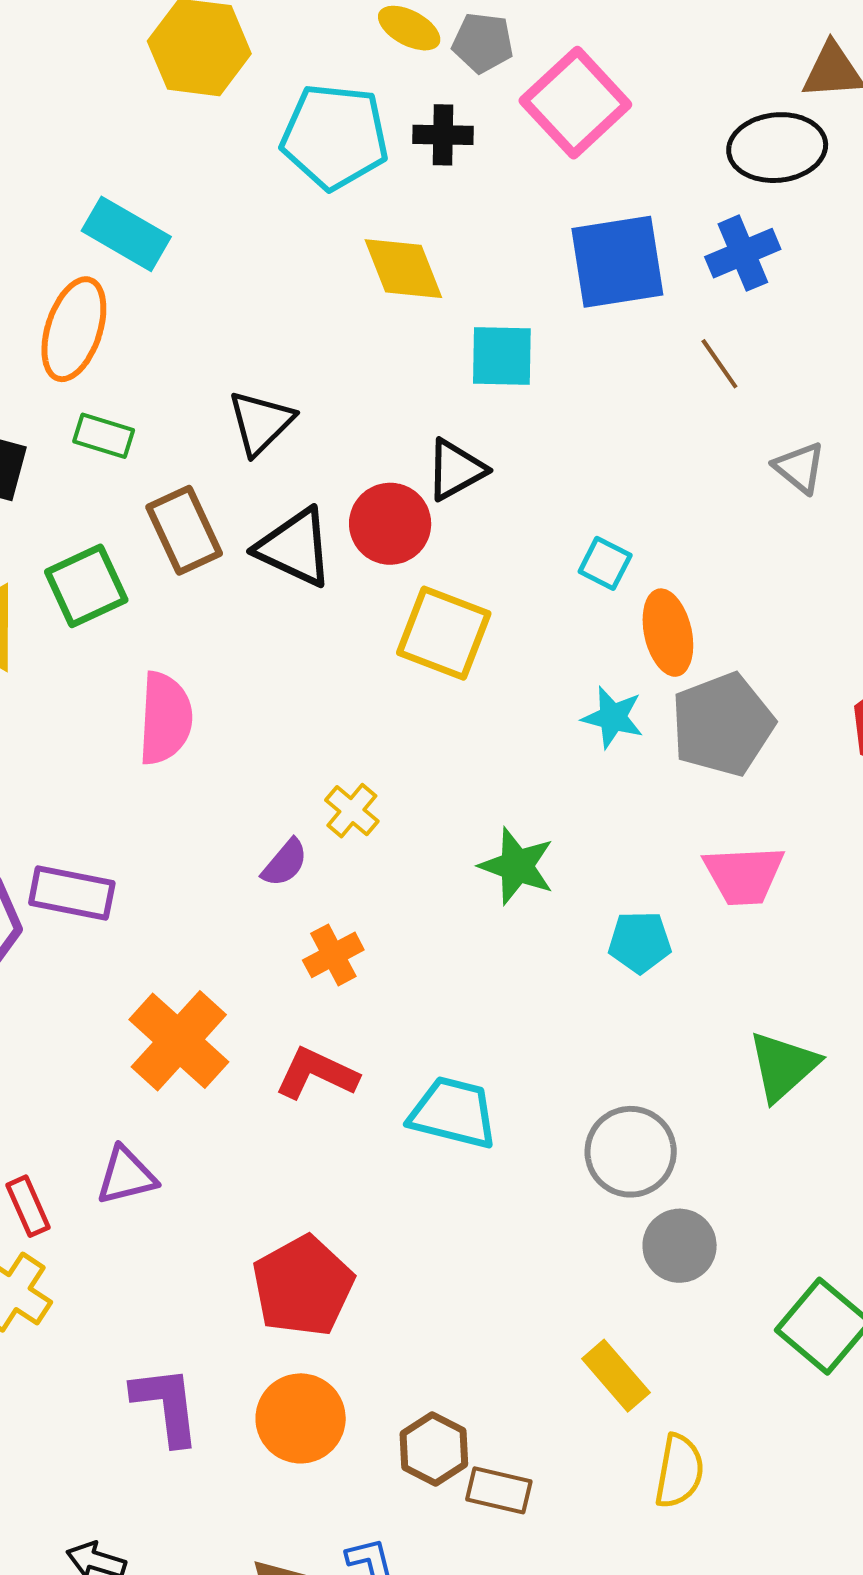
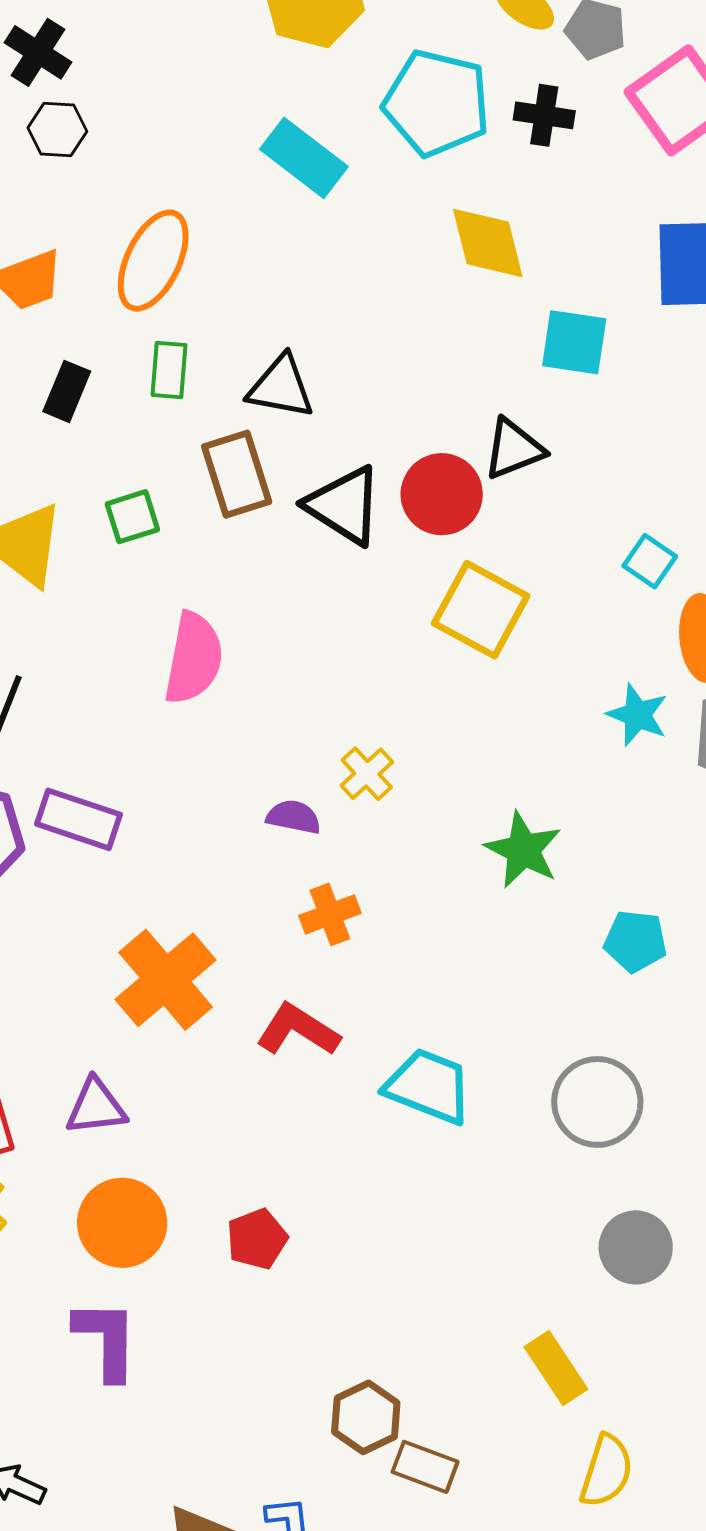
cyan rectangle: (126, 234) -> (304, 158), moved
black triangle: (261, 422) -> (281, 387), moved, turned 48
green rectangle: (104, 436) -> (169, 370), turned 70
green square: (86, 586) -> (132, 517), size x0.7
purple semicircle: (285, 863) -> (294, 817), turned -126
gray circle: (631, 1152) -> (597, 1102), moved
red pentagon: (303, 1286) -> (257, 1239), size x0.6
orange circle: (301, 1418) -> (122, 1223), moved

